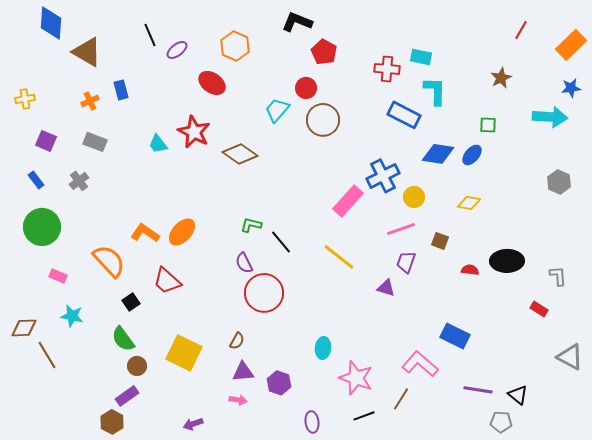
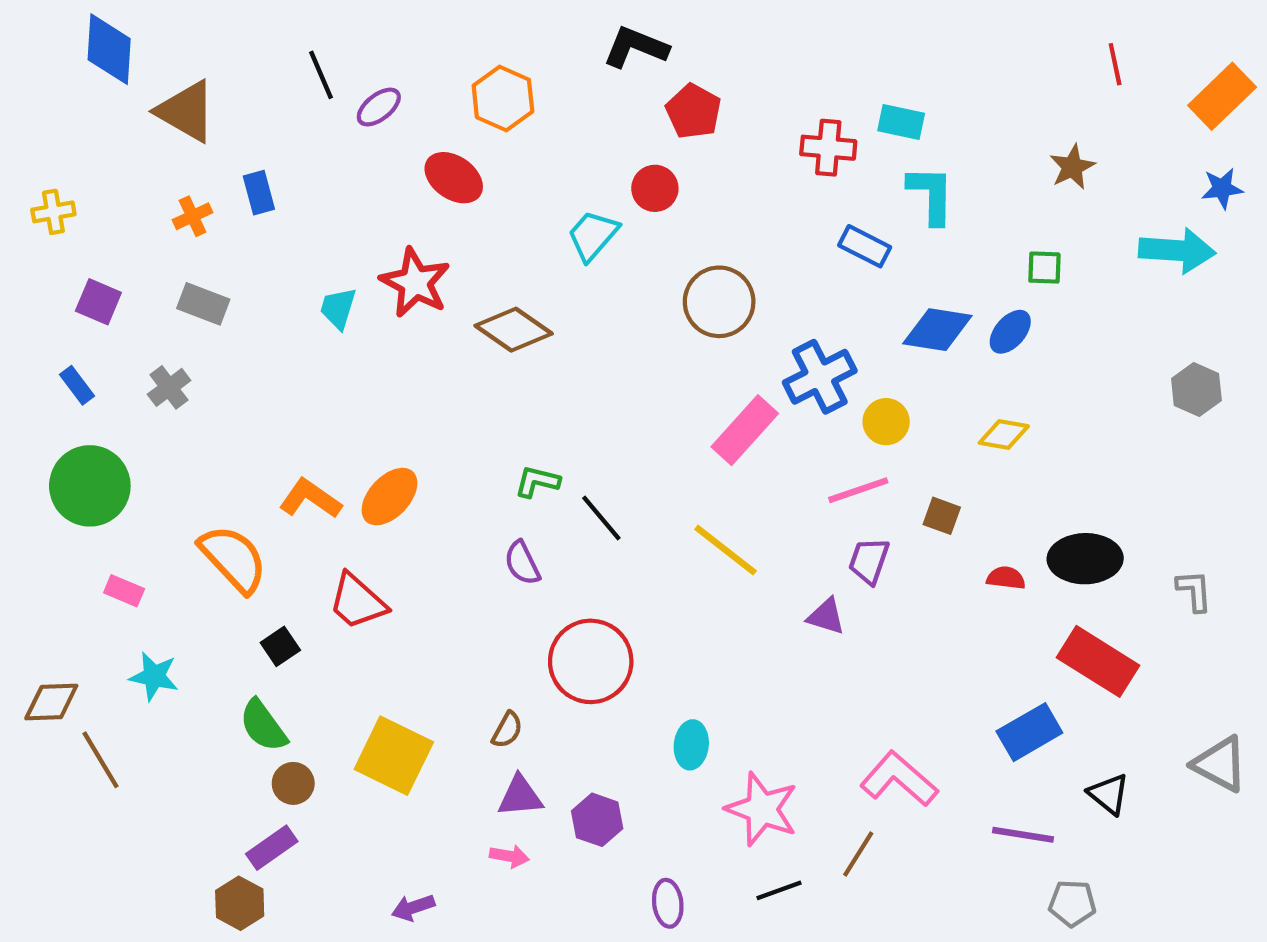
red line: (521, 30) -> (1115, 64), turned -42
blue rectangle: (404, 115) -> (865, 246), size x0.7
brown circle: (323, 120) -> (719, 302), moved
cyan trapezoid: (158, 144) -> (338, 308), turned 55
red circle: (264, 293) -> (591, 661), moved
red rectangle: (539, 309) -> (1098, 661), moved, size x2.0
blue rectangle: (455, 336) -> (1029, 732), moved, turned -56
black triangle: (518, 395) -> (1109, 794), moved

